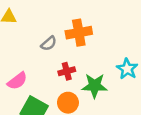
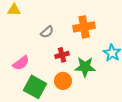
orange cross: (79, 33) -> (84, 27), moved

